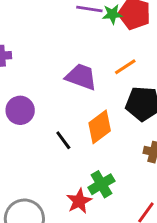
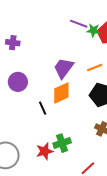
purple trapezoid: (81, 77) -> (64, 68), turned -85
orange diamond: (100, 127) -> (61, 93), moved

